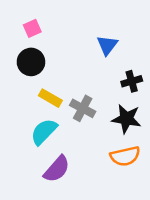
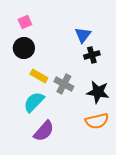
black cross: (132, 81) -> (92, 55), moved

